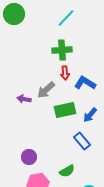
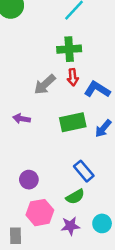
gray arrow: (46, 90) -> (45, 85), moved
purple arrow: (24, 99) -> (22, 119), moved
blue rectangle: (82, 141) -> (84, 171), moved

